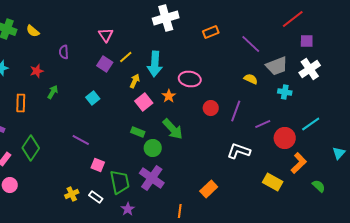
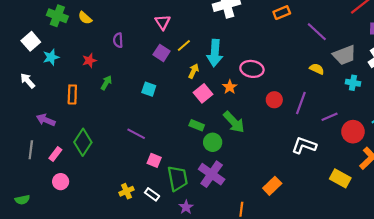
orange rectangle: (211, 32) -> (282, 13), moved
cyan square: (93, 98) -> (149, 89), turned -32

